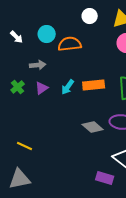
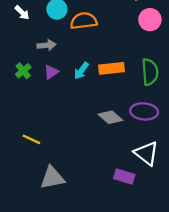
gray triangle: (20, 179) -> (52, 178), moved

